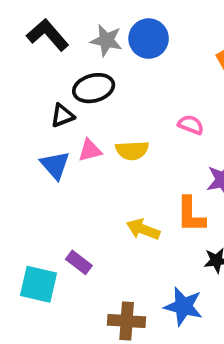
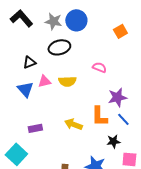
black ellipse: (94, 88) -> (59, 47), moved
purple rectangle: (79, 262) -> (35, 128), moved, turned -48
cyan square: (39, 284) -> (16, 154), turned 30

